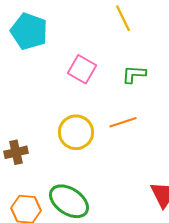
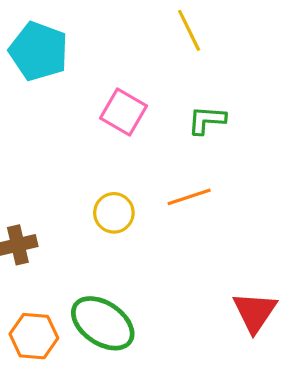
yellow circle: (76, 132) -> (114, 213), size x0.7

